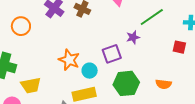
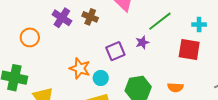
red square: (179, 47) -> (189, 50), size x1.6
purple square: (112, 54) -> (115, 51), moved

